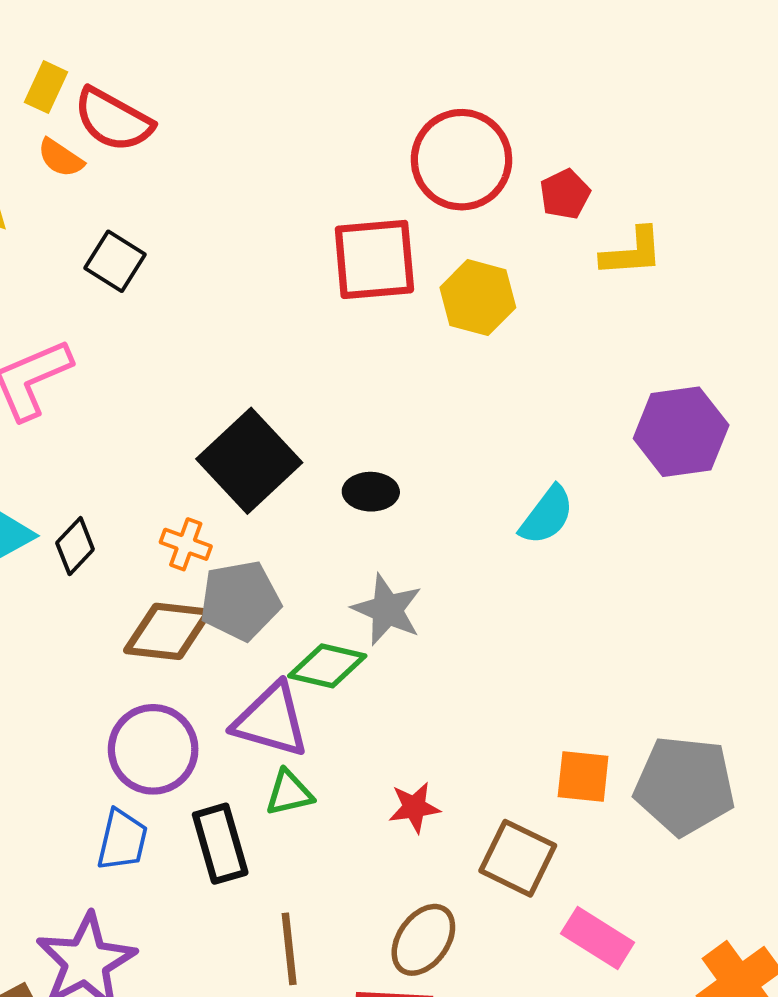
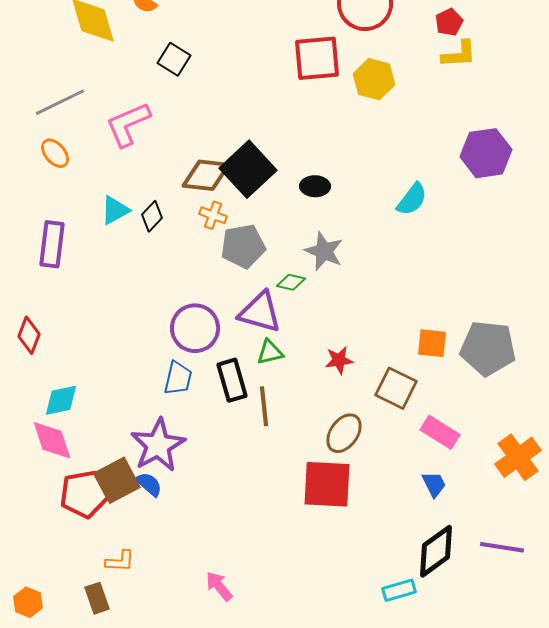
red pentagon: (565, 194) -> (449, 22), moved
brown diamond: (168, 631) -> (206, 175), moved
green diamond: (327, 666) -> (291, 282), size x0.7
brown line: (289, 949) -> (264, 406), moved

